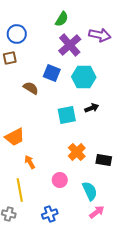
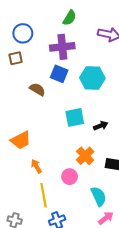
purple cross: (70, 45) -> (62, 47), moved, turned 35
black arrow: (92, 108) -> (101, 126), moved
pink circle: (60, 180) -> (70, 177), moved
yellow line: (20, 190) -> (44, 195), moved

